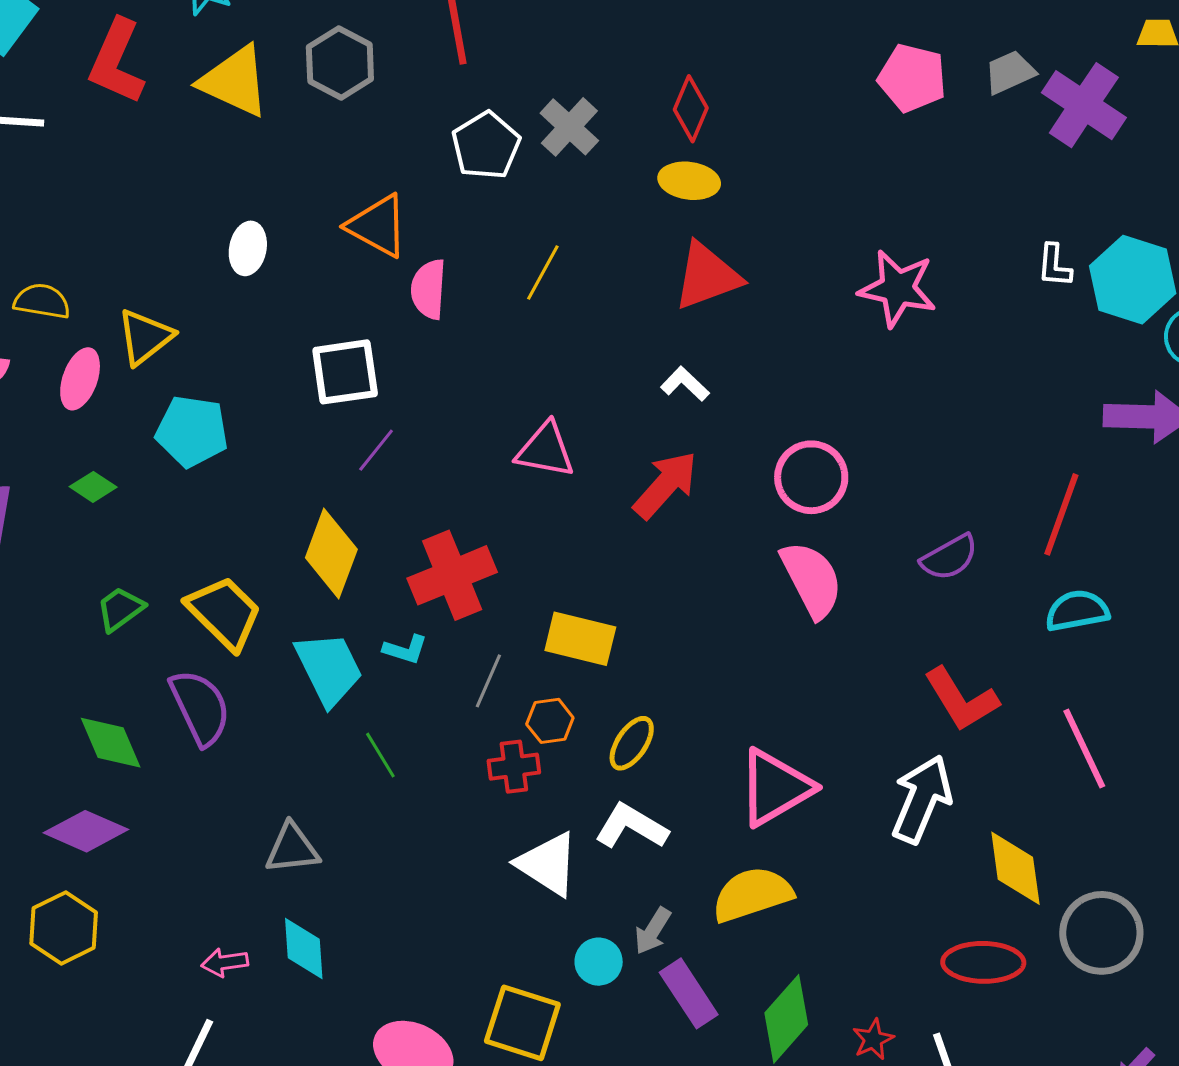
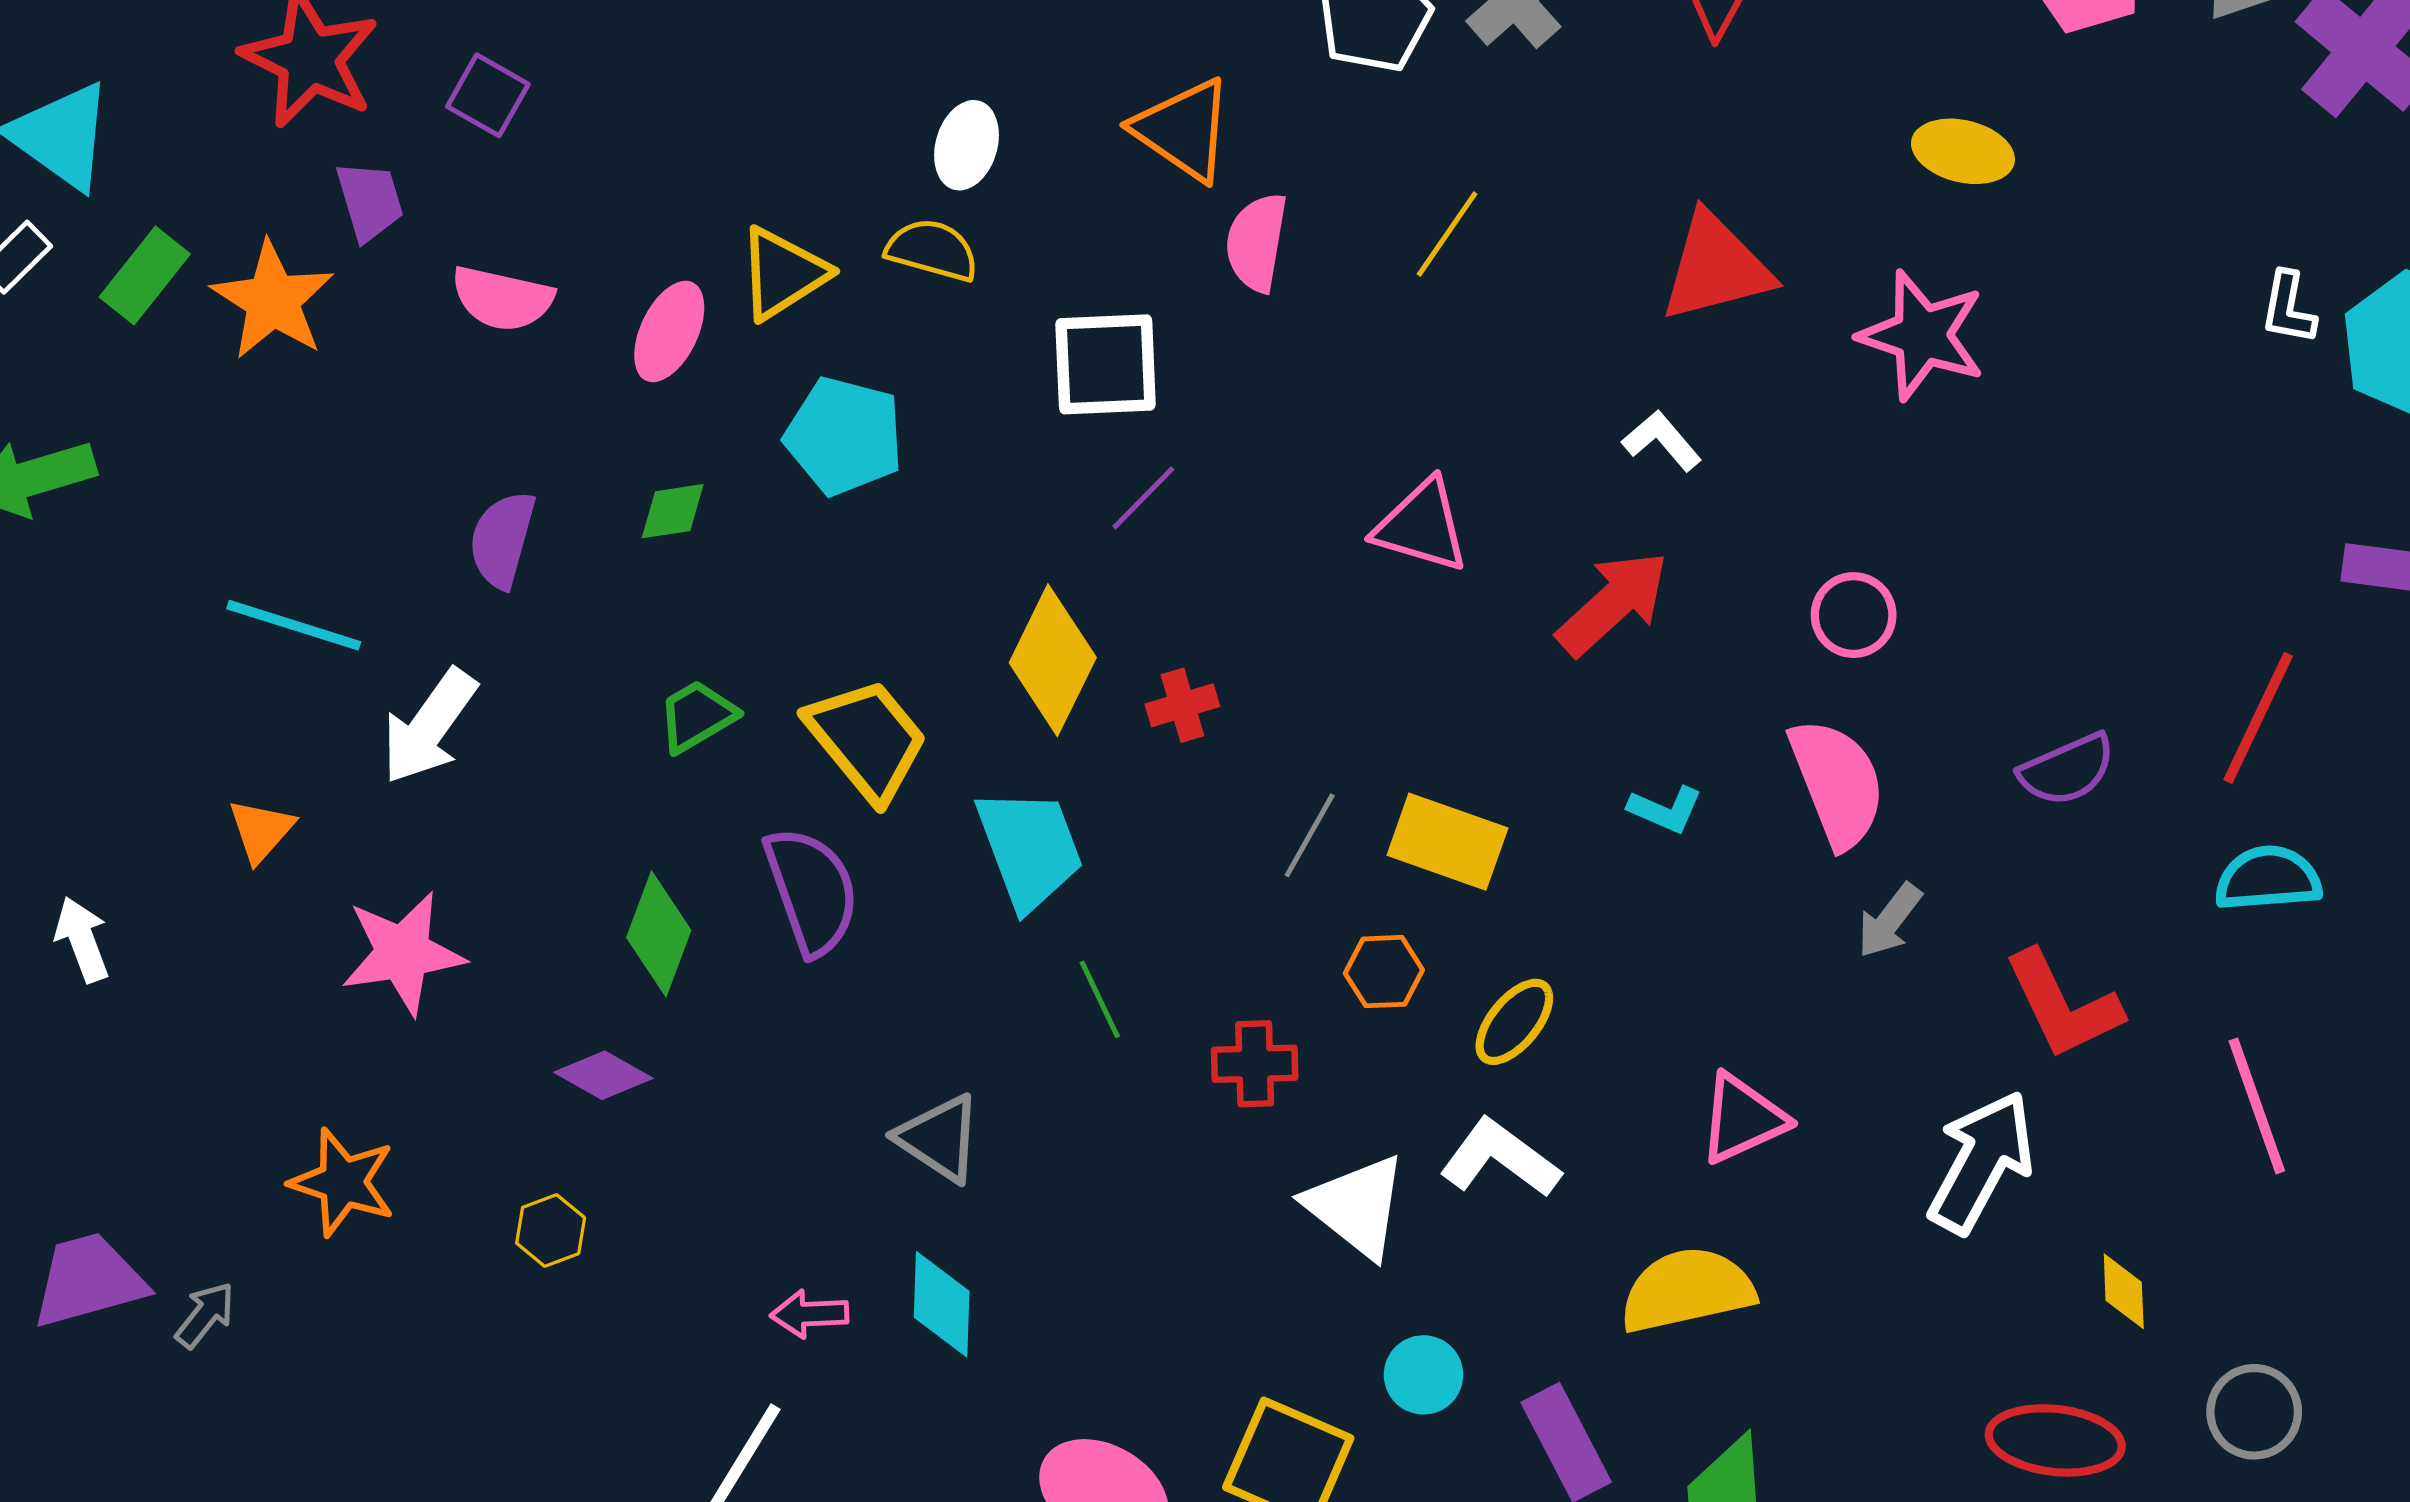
yellow ellipse: (689, 181) -> (1963, 151), moved
pink star: (898, 288) -> (1922, 335), moved
yellow semicircle: (42, 301) -> (932, 250), moved
pink circle: (811, 477) -> (1854, 615), size x0.7
green diamond: (93, 487) -> (673, 511), turned -48
red cross: (452, 575) -> (1182, 705), moved, size x0.5
cyan L-shape: (405, 649) -> (1665, 809), moved
gray line: (488, 681) -> (1310, 835), moved
green diamond: (111, 743) -> (659, 934), turned 38
red cross: (514, 767) -> (1255, 1064), moved
pink triangle: (775, 788) -> (1743, 1119), size x0.7
purple diamond: (86, 831) -> (603, 1075), size x0.7
gray triangle: (292, 849) -> (939, 1138), turned 34
yellow diamond: (1015, 868) -> (2124, 1291), size x0.6
yellow hexagon: (64, 928) -> (551, 1230), size x0.6
gray arrow: (653, 931) -> (1889, 921), moved
gray circle: (1101, 933) -> (2254, 1412), size x0.7

